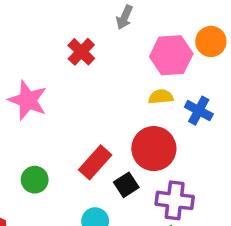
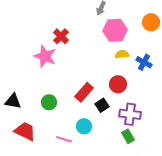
red cross: (81, 52) -> (61, 36), moved
pink hexagon: (171, 55) -> (115, 30), moved
red circle: (154, 149) -> (118, 84), size x0.7

